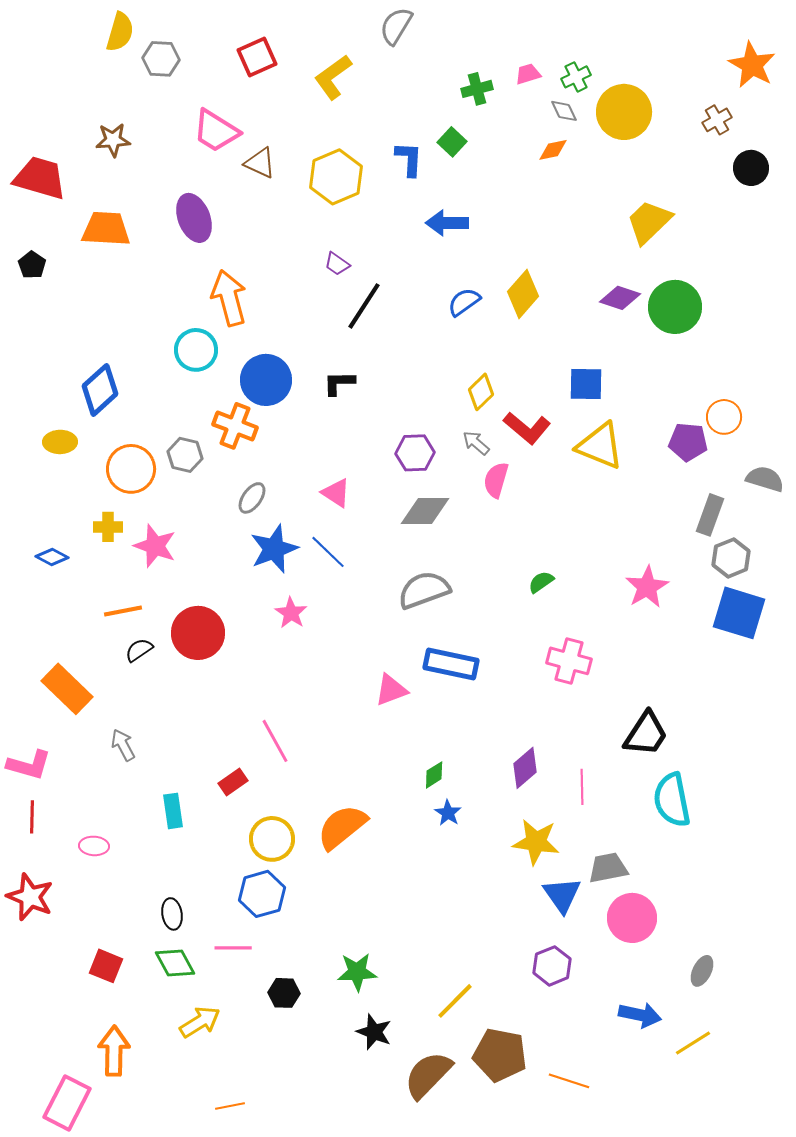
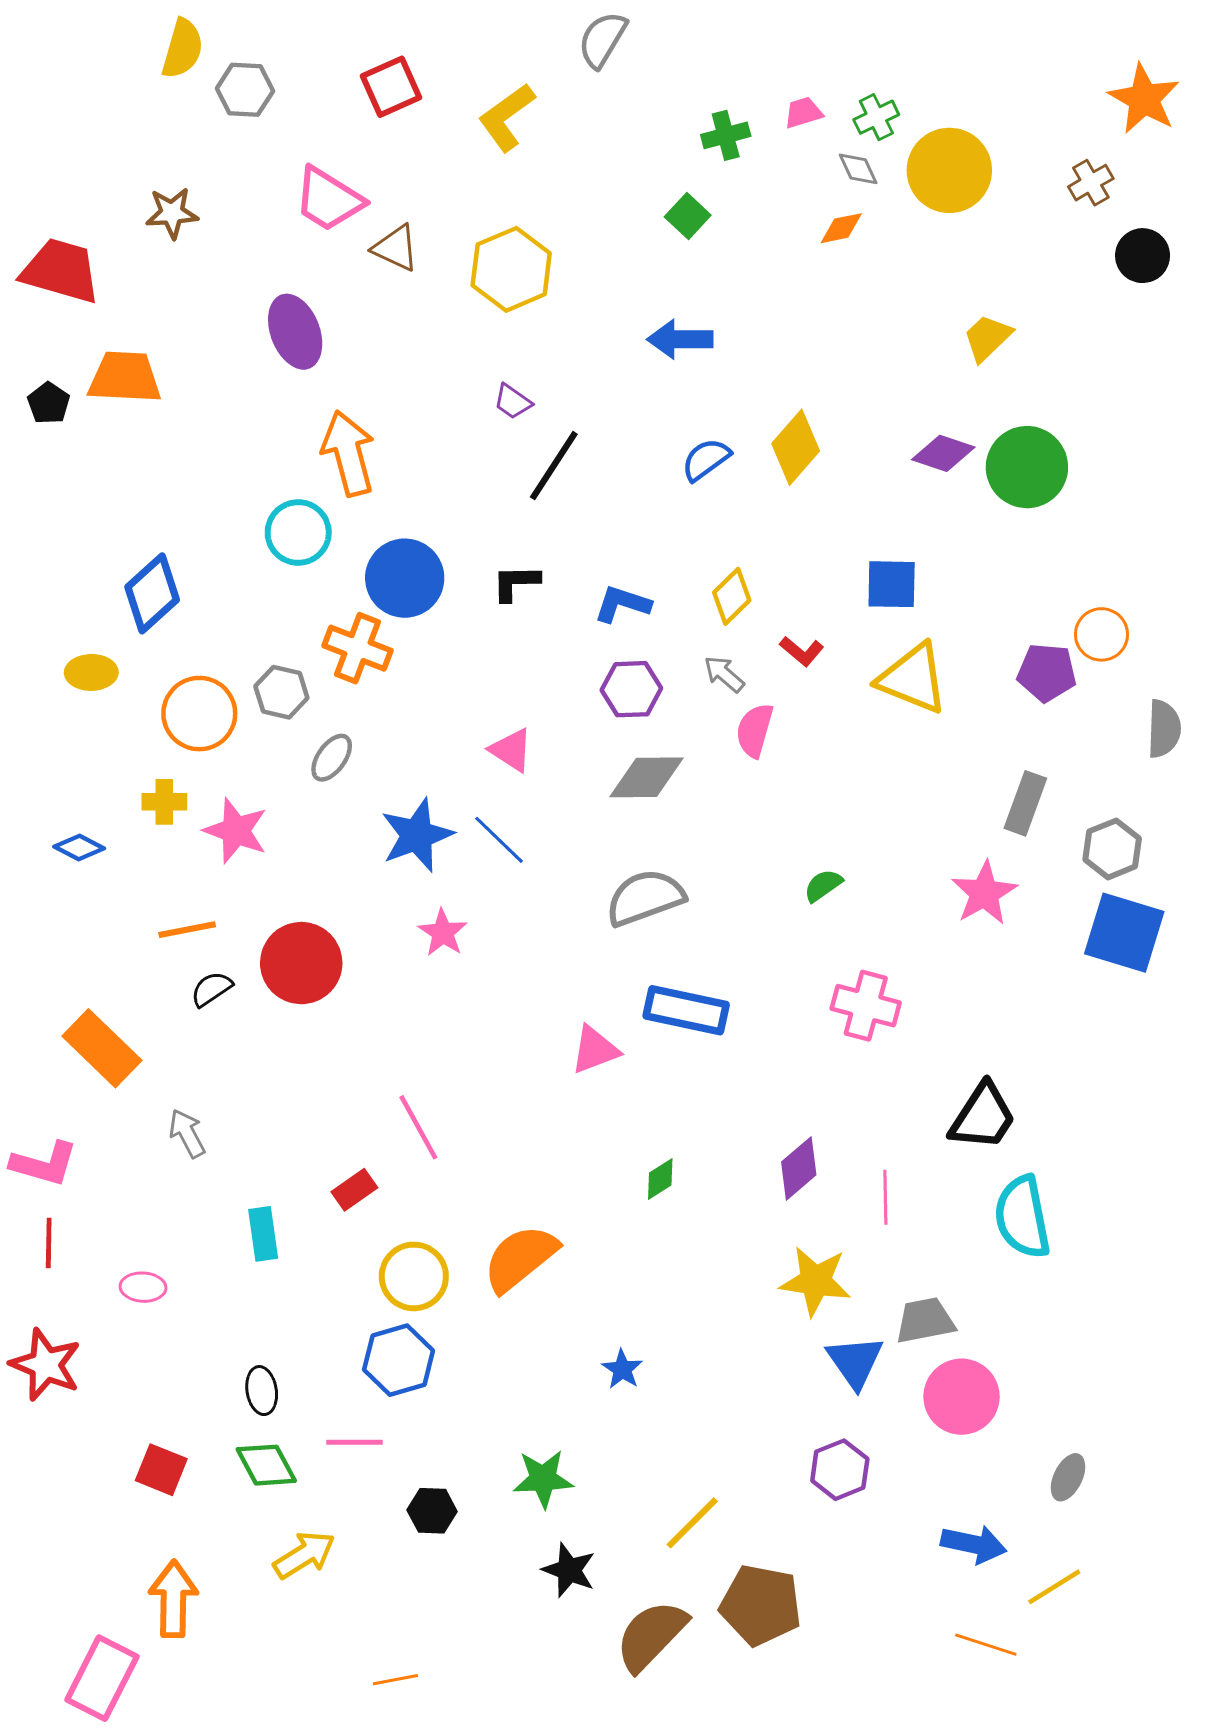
blue L-shape: (409, 159) -> (622, 604), moved, turned -75
yellow trapezoid: (649, 222) -> (987, 338), size x0.7
orange trapezoid: (106, 229) -> (125, 377), moved
red L-shape: (527, 428) -> (802, 651), size x0.6
gray semicircle: (765, 479) -> (1164, 729), turned 75
gray ellipse: (252, 498) -> (332, 758), moved
gray rectangle: (710, 515) -> (1025, 803), moved
blue star: (448, 813) -> (622, 1369), moved
orange line: (569, 1081) -> (986, 1645), moved
orange line: (230, 1106) -> (396, 1680), moved

